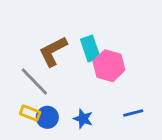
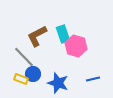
blue circle: (47, 117) -> (33, 74), moved
blue star: (83, 119) -> (58, 83), size x1.5

